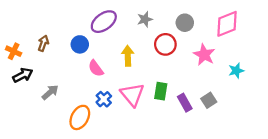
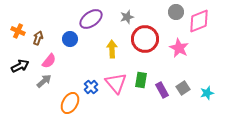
gray circle: (185, 23) -> (176, 12), moved
red circle: (165, 44) -> (145, 39), size x1.4
orange cross: (14, 51) -> (18, 31), moved
pink semicircle: (96, 68) -> (49, 61), moved, turned -105
cyan star: (236, 71) -> (207, 93), moved

